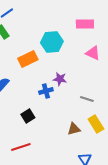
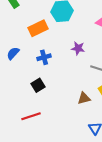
purple star: (60, 79) -> (78, 48), moved
blue cross: (46, 91) -> (44, 57), moved

